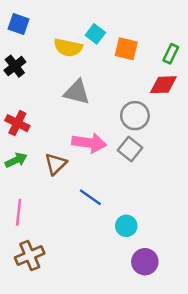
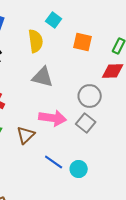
cyan square: (95, 34) -> (54, 20), moved
yellow semicircle: (68, 48) -> (36, 41), turned -110
cyan circle: (126, 226) -> (79, 169), moved

